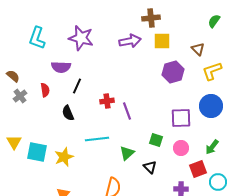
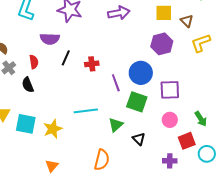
yellow square: (162, 41) -> (164, 13), moved
red cross: (107, 101) -> (92, 64), moved
blue circle: (211, 106) -> (141, 73), moved
black semicircle: (68, 113) -> (28, 85), moved
green square: (156, 140) -> (137, 102), moved, size x1.5
green arrow: (212, 147) -> (201, 119), turned -70

